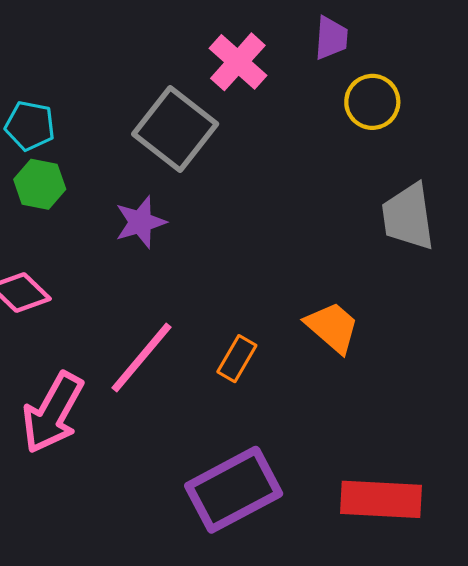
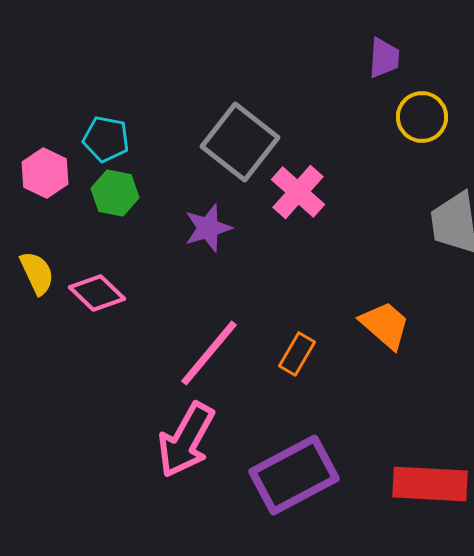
pink cross: (238, 62) -> (298, 192), moved
pink arrow: (53, 413) -> (186, 440), moved

